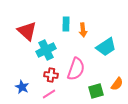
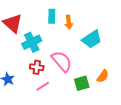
pink semicircle: (76, 69) -> (62, 61), turned -60
pink line: (49, 94) -> (43, 86), moved

